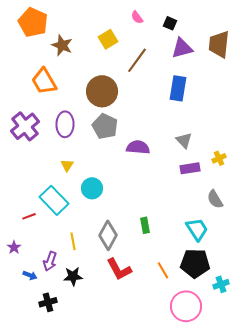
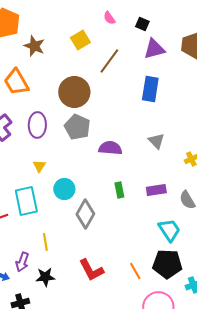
purple rectangle: (190, 168) -> (156, 190), moved
cyan rectangle: (54, 200) -> (26, 201), turned 32
green rectangle: (145, 225) -> (119, 190), moved
gray diamond: (108, 235) -> (85, 214), moved

